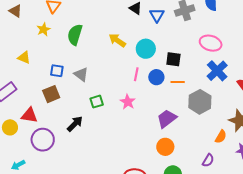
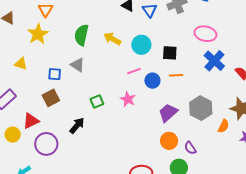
yellow star: (44, 29) -> (38, 34), size x1.5
green semicircle: (75, 35) -> (81, 35), moved
gray triangle: (81, 74) -> (78, 65), moved
pink line: (136, 74) -> (134, 71), turned 64
blue circle: (156, 77) -> (152, 81), moved
gray hexagon: (200, 102) -> (201, 108), moved
red triangle: (29, 115) -> (31, 121), turned -30
purple semicircle: (208, 160) -> (190, 148), moved, turned 120

